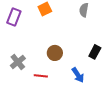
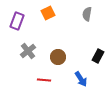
gray cross: (18, 62) -> (28, 51), moved

